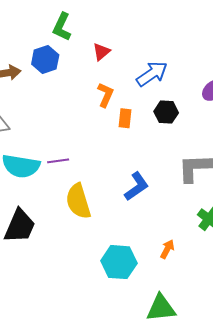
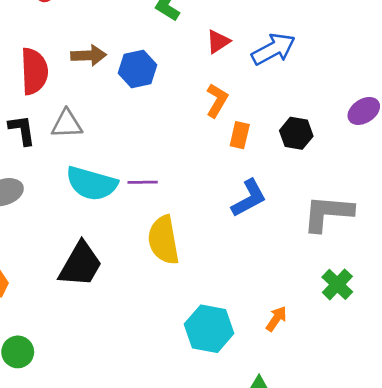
blue hexagon: (45, 60) -> (137, 69), moved
blue arrow: (152, 74) -> (273, 49), moved
blue L-shape: (137, 186) -> (249, 198), moved

